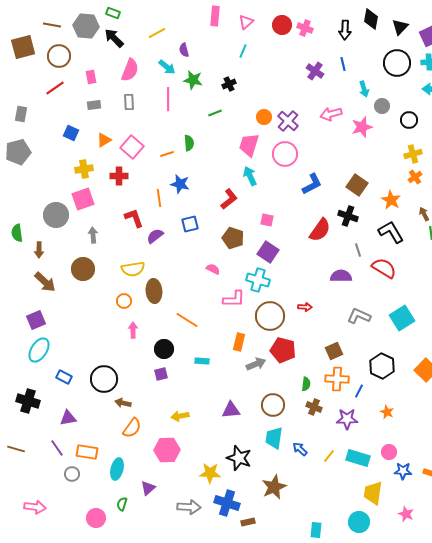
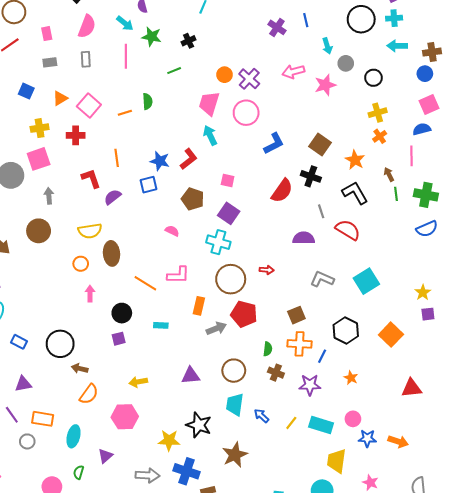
blue star: (180, 184) -> (160, 161), moved
pink L-shape: (234, 299) -> (178, 275), moved

